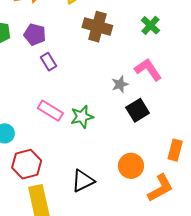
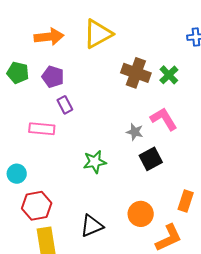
brown cross: (97, 27) -> (136, 73), moved
gray star: (120, 84) -> (135, 132), turned 30
pink rectangle: (50, 111) -> (42, 129), moved, turned -30

